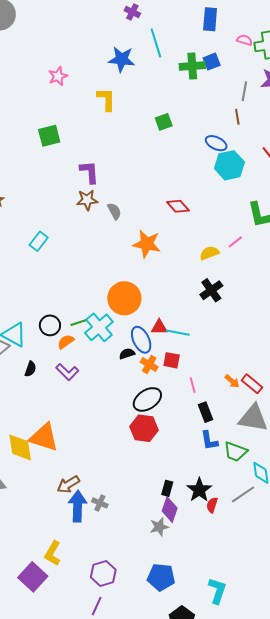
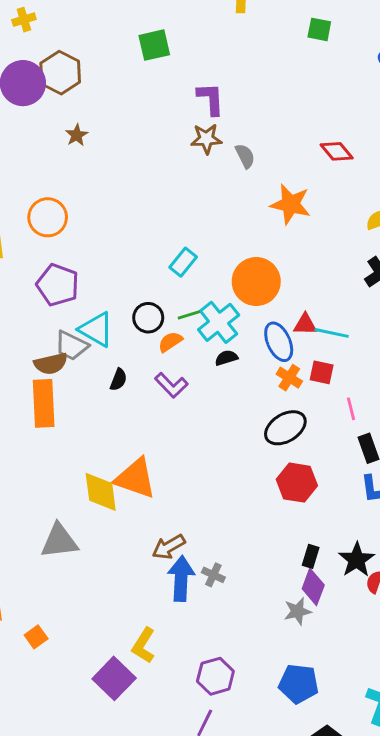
green square: (164, 122) -> (319, 29), turned 30
cyan rectangle: (39, 241) -> (183, 262), moved
black semicircle: (127, 354) -> (226, 358), moved
red hexagon: (144, 428) -> (297, 483), moved

